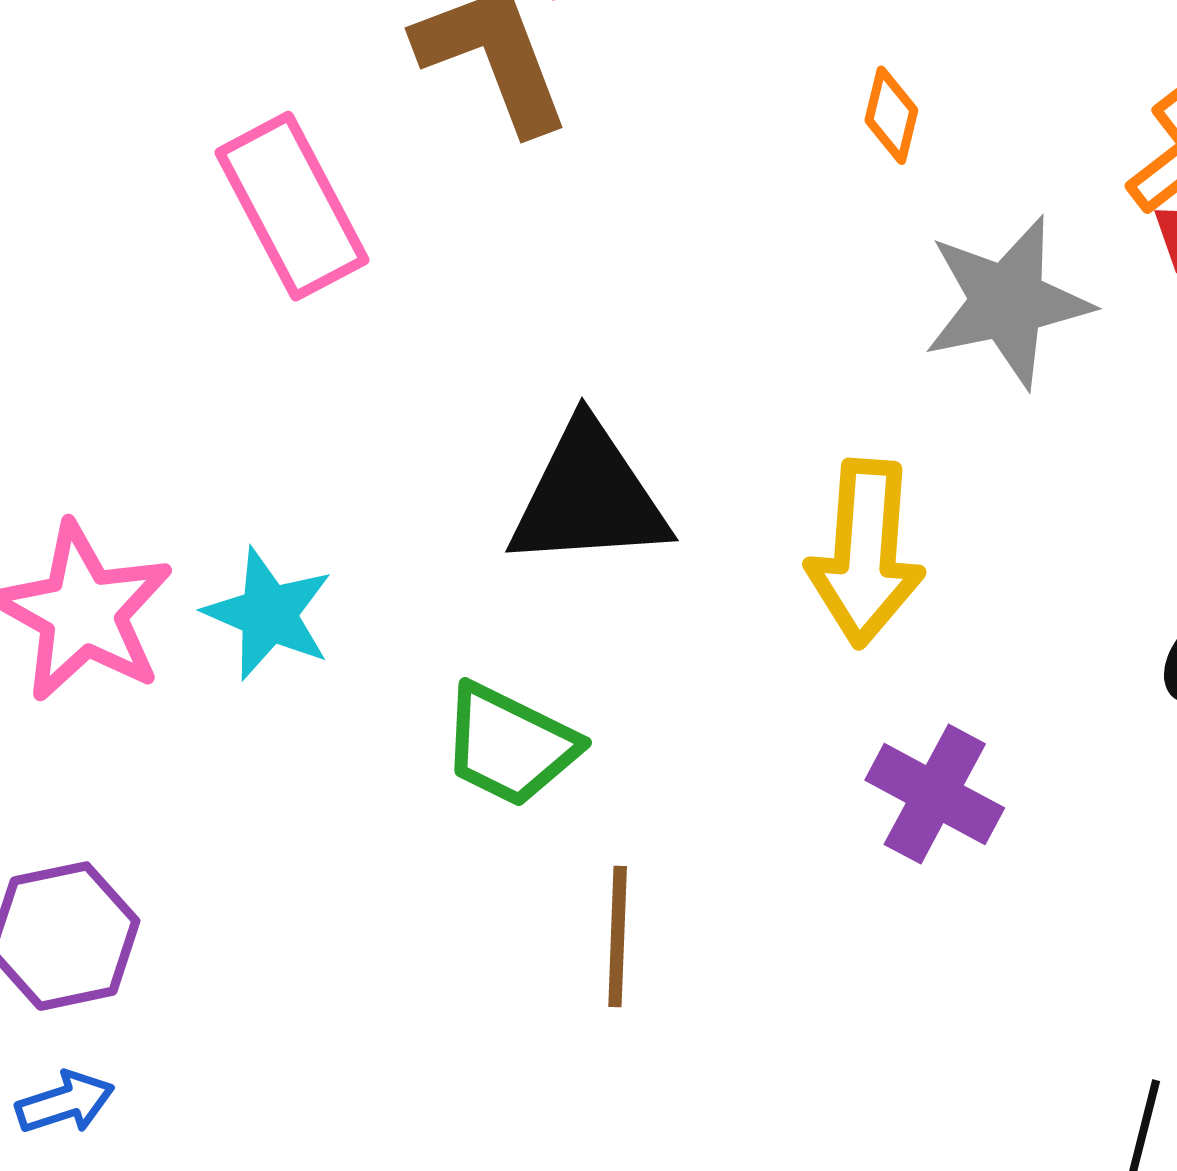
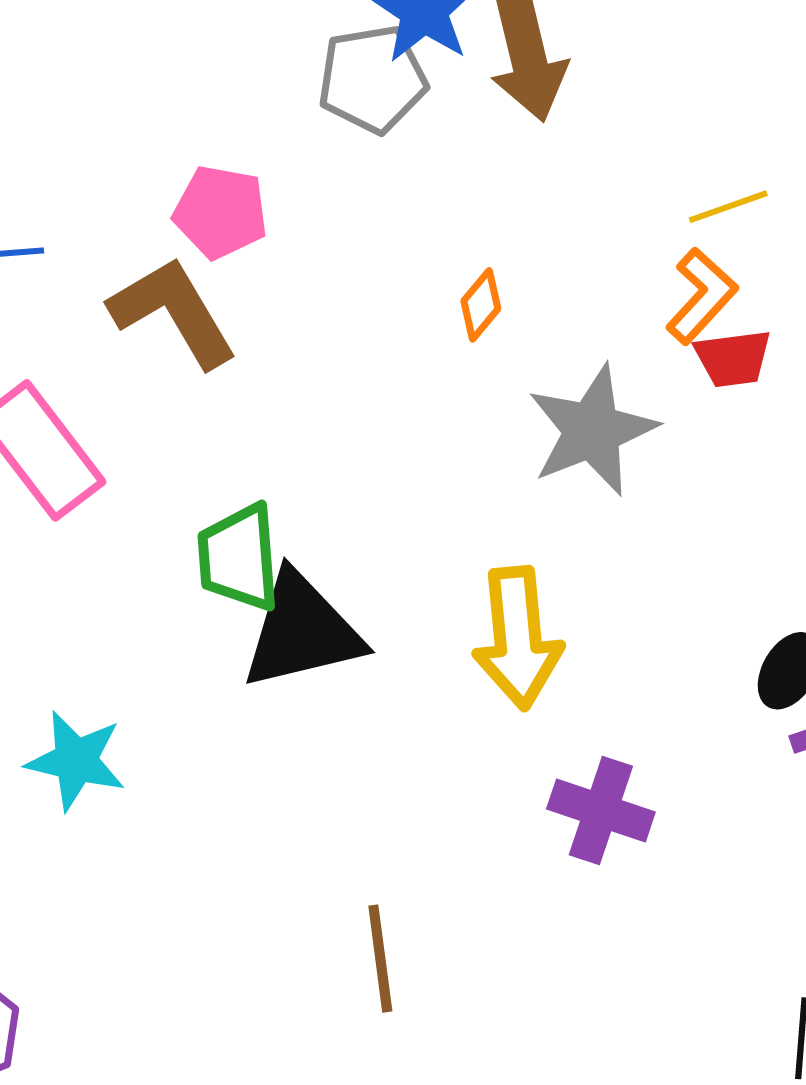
orange diamond: (891, 115) -> (481, 305), turned 36
green trapezoid: (510, 745) -> (239, 558), moved, turned 69

